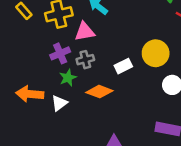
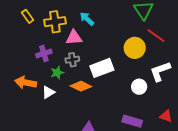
purple cross: (60, 53) -> (44, 53), moved
yellow circle: (156, 53) -> (135, 48), moved
white rectangle: (123, 66) -> (102, 68), size x1.6

